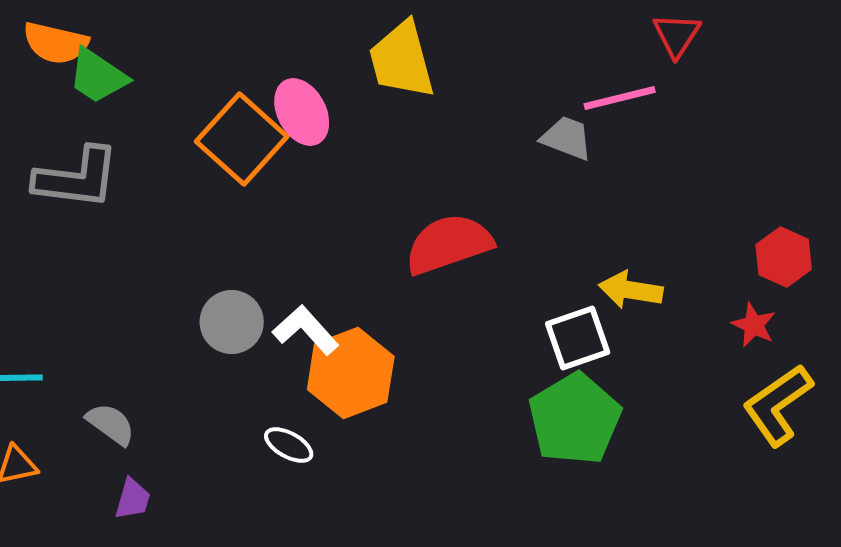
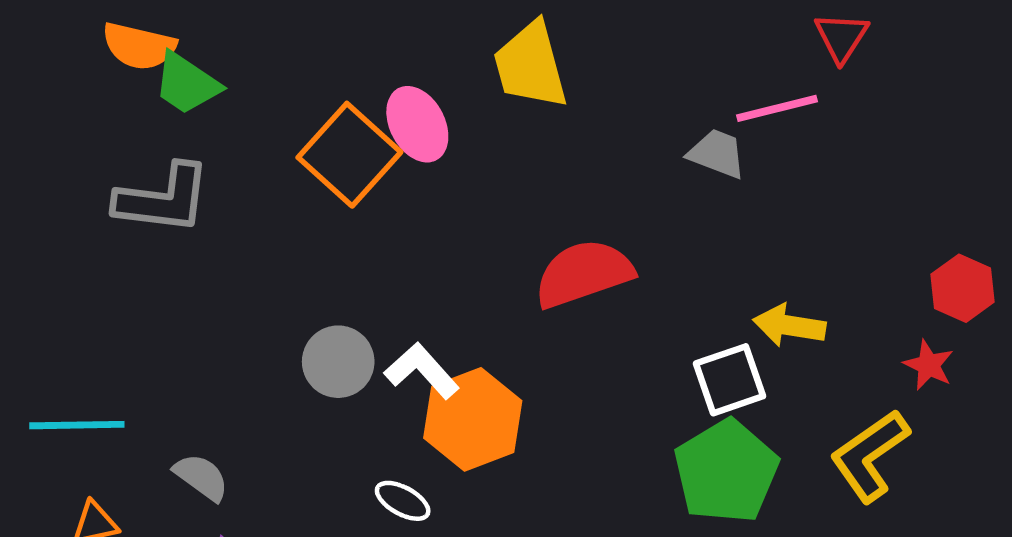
yellow L-shape: (778, 405) -> (870, 456), moved

